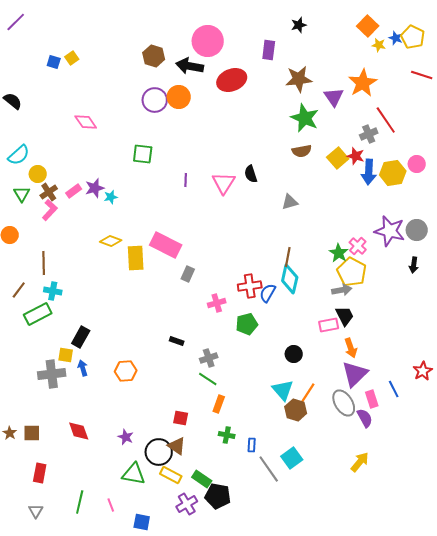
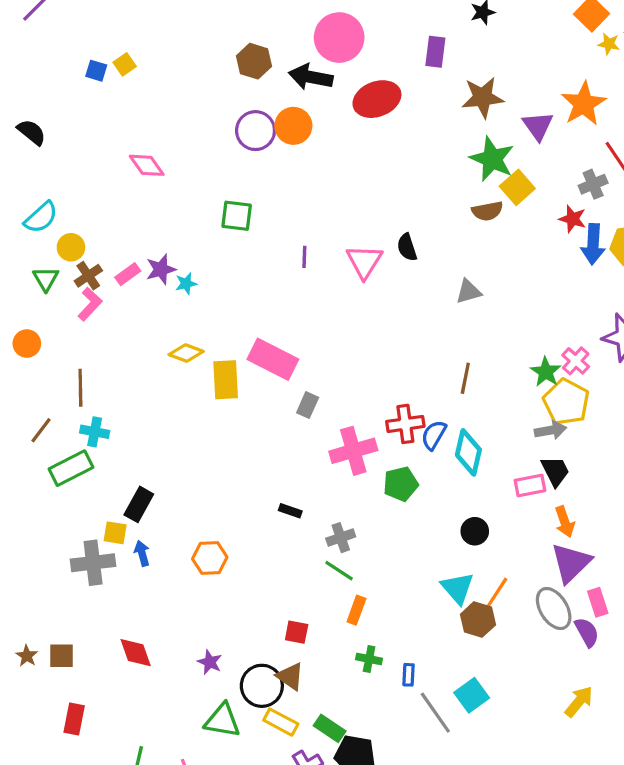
yellow square: (338, 158) -> (517, 187), moved
cyan diamond: (290, 279) -> (468, 452), moved
pink cross: (217, 303) -> (353, 451), size x1.6

